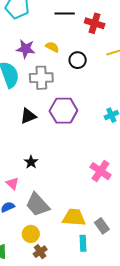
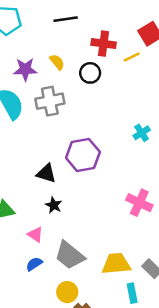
red cross: (95, 23) -> (104, 44), moved
yellow semicircle: (52, 47) -> (57, 62), turned 32
purple hexagon: (63, 111) -> (83, 155), moved
black triangle: (28, 116) -> (46, 173), moved, turned 48

